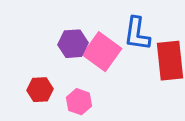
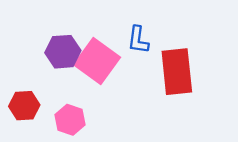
blue L-shape: (137, 34) -> (138, 40), size x0.7

